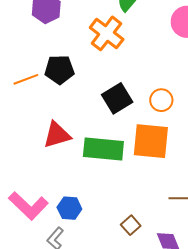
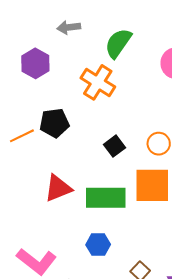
black square: (117, 98) -> (115, 146), size x0.7
blue hexagon: (69, 208) -> (98, 245), moved

